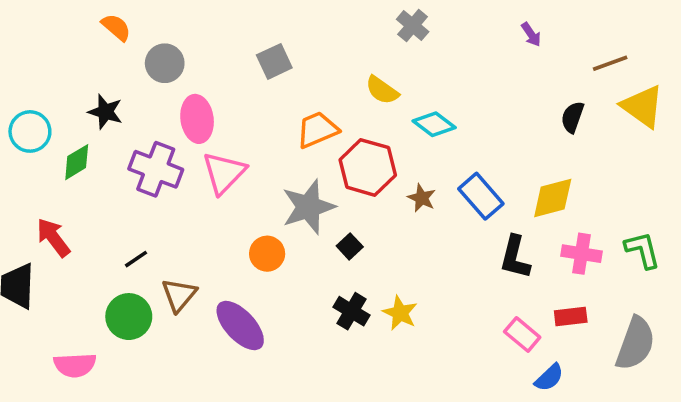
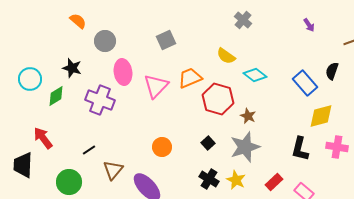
pink triangle: (224, 173) -> (156, 86), moved
blue rectangle: (481, 196) -> (305, 83), moved
gray star: (308, 207) -> (245, 147), moved
green circle: (129, 317) -> (69, 182), moved
red rectangle: (571, 317) -> (274, 182), moved, turned -36

